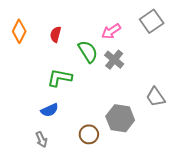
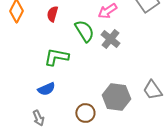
gray trapezoid: (156, 97) -> (152, 90), moved

